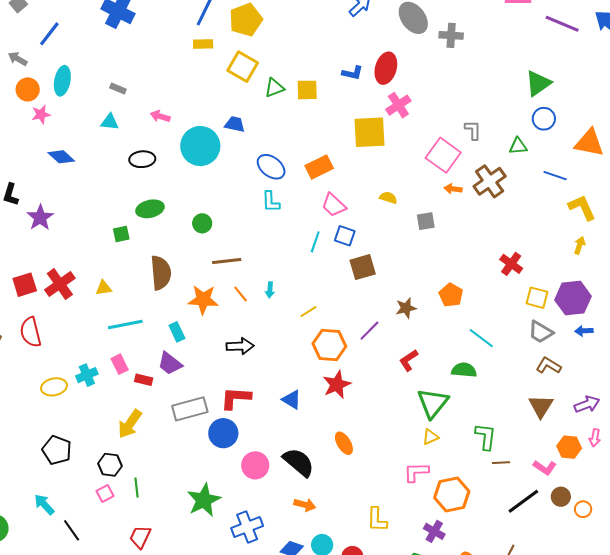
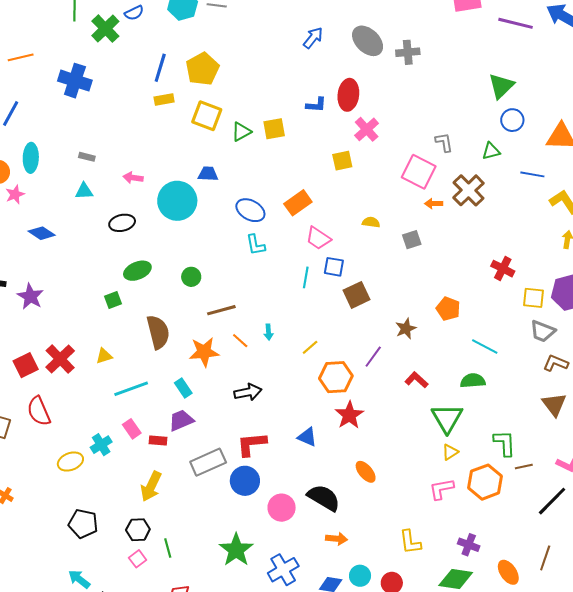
yellow square: (370, 132) -> (342, 161), size x0.6
red L-shape: (409, 360) -> (416, 380), turned 85
purple trapezoid: (170, 363) -> (181, 420), turned 128
orange hexagon: (452, 494) -> (485, 482), moved

